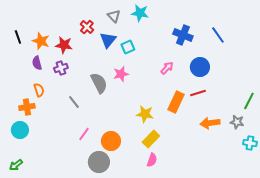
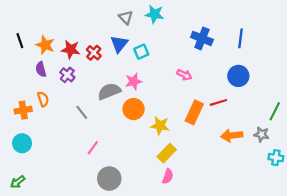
red cross: (87, 27) -> (94, 53), moved
blue line: (218, 35) -> (241, 38), turned 42
blue circle: (200, 67) -> (238, 76), moved
purple cross: (61, 68) -> (67, 75), turned -32
pink arrow: (167, 68) -> (184, 75), turned 72
gray semicircle: (99, 83) -> (109, 91), turned -85
orange cross: (27, 107) -> (23, 110), moved
orange circle: (111, 141) -> (134, 109), moved

